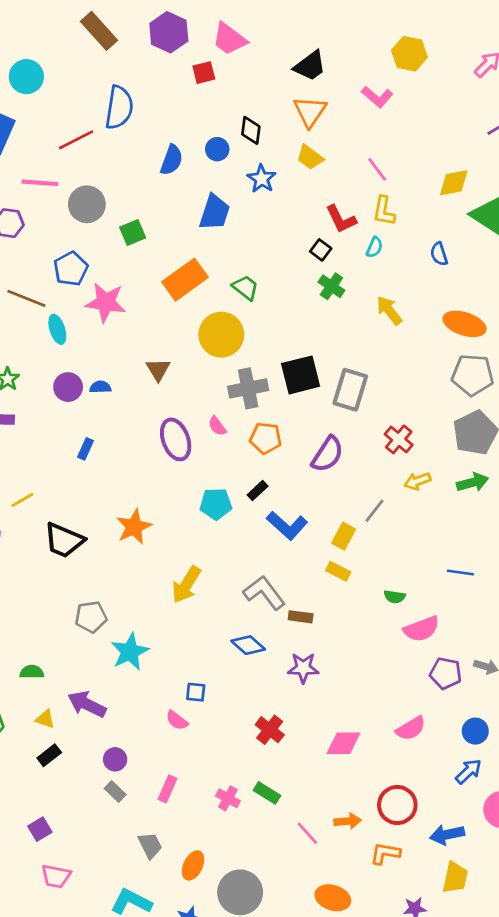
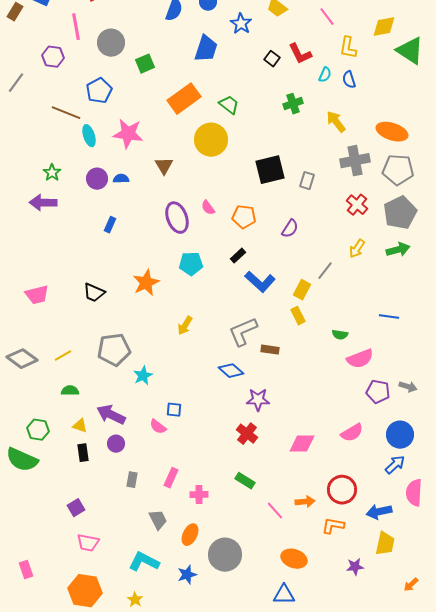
pink line: (40, 183) -> (76, 27), turned 76
yellow L-shape: (384, 211) -> (348, 48), moved
black square: (321, 250) -> (272, 59), moved
blue semicircle: (439, 254) -> (349, 80), moved
green cross: (331, 286) -> (293, 104), turned 36
pink star: (106, 302) -> (128, 134), moved
gray cross: (248, 388) -> (355, 161), moved
gray rectangle: (350, 390) -> (307, 181), size x0.6
red cross: (399, 439) -> (357, 205), moved
purple semicircle: (327, 454) -> (290, 229), size x0.7
yellow arrow: (417, 481) -> (357, 249), turned -36
yellow line: (22, 500) -> (63, 356), moved
cyan pentagon: (216, 504) -> (191, 264), moved
black trapezoid: (64, 540) -> (94, 293), size x0.7
yellow rectangle: (338, 571) -> (298, 316), turned 36
yellow arrow: (186, 585) -> (185, 326), size x0.7
gray L-shape: (264, 593) -> (243, 332), turned -76
gray pentagon: (91, 617) -> (114, 350), size x1.4
cyan star: (130, 652) -> (143, 376), size x0.7
purple star: (303, 668) -> (258, 400), moved
blue square: (196, 692) -> (174, 410), moved
pink semicircle: (177, 720) -> (158, 427), moved
blue circle: (475, 731) -> (400, 435), size x1.4
black rectangle: (49, 755) -> (83, 453), turned -60
purple circle: (115, 759) -> (116, 444), moved
gray rectangle: (115, 792) -> (132, 480), turned 56
pink cross: (228, 798) -> (199, 495), moved, turned -30

